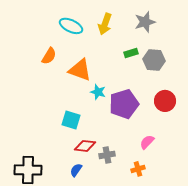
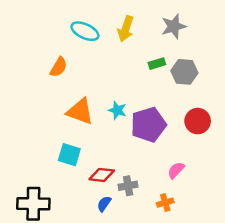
orange triangle: (80, 70) -> (80, 111), moved
cyan square: (71, 120) -> (69, 155), moved
blue semicircle: (76, 170) -> (104, 204), moved

